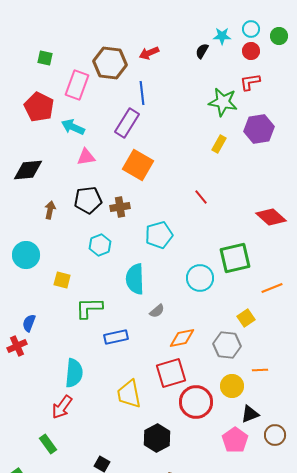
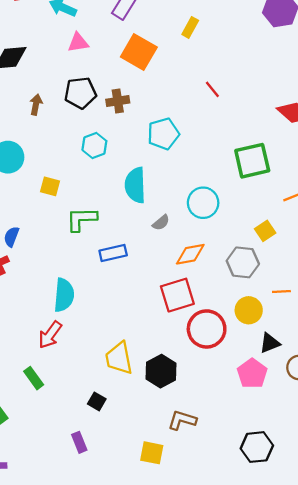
yellow rectangle: (219, 144) -> (190, 27), moved
cyan circle: (200, 278) -> (203, 203), moved
yellow trapezoid: (129, 394) -> (119, 358), moved

